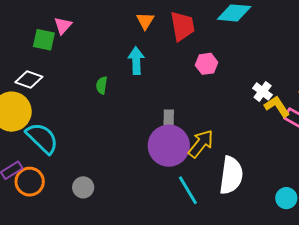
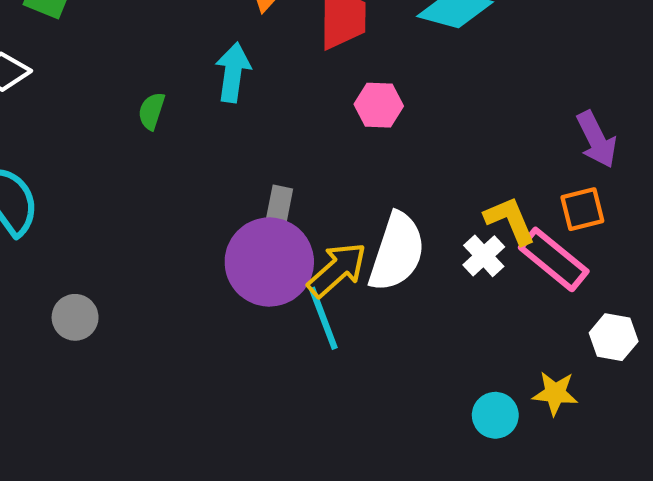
white cross: (263, 91) -> (484, 256), moved
white semicircle: (231, 175) -> (397, 252), moved
cyan line: (188, 190) -> (323, 318), moved

